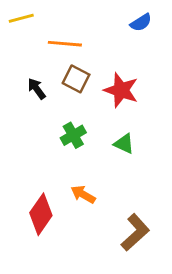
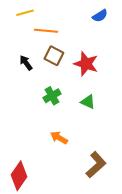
yellow line: (21, 18) -> (25, 13), moved
red diamond: (41, 214) -> (19, 176), moved

